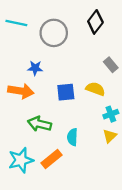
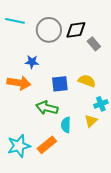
black diamond: (95, 22) -> (76, 30), moved, turned 45
gray rectangle: (111, 65) -> (94, 44), moved
green arrow: (39, 124) -> (47, 108), moved
yellow triangle: (110, 136) -> (91, 121), moved

